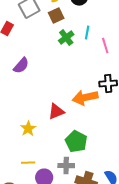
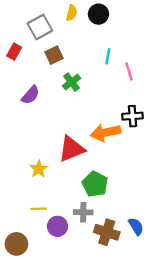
brown square: (56, 16) -> (54, 55), moved
green cross: (66, 38) -> (72, 82), moved
red triangle: (56, 112) -> (72, 149), size x1.4

